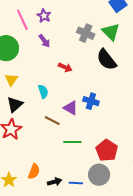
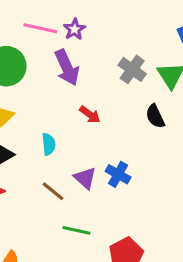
pink line: (22, 20) -> (40, 28), turned -65
purple arrow: (44, 41) -> (67, 68), size x1.6
black semicircle: (106, 60) -> (155, 116), size x0.7

